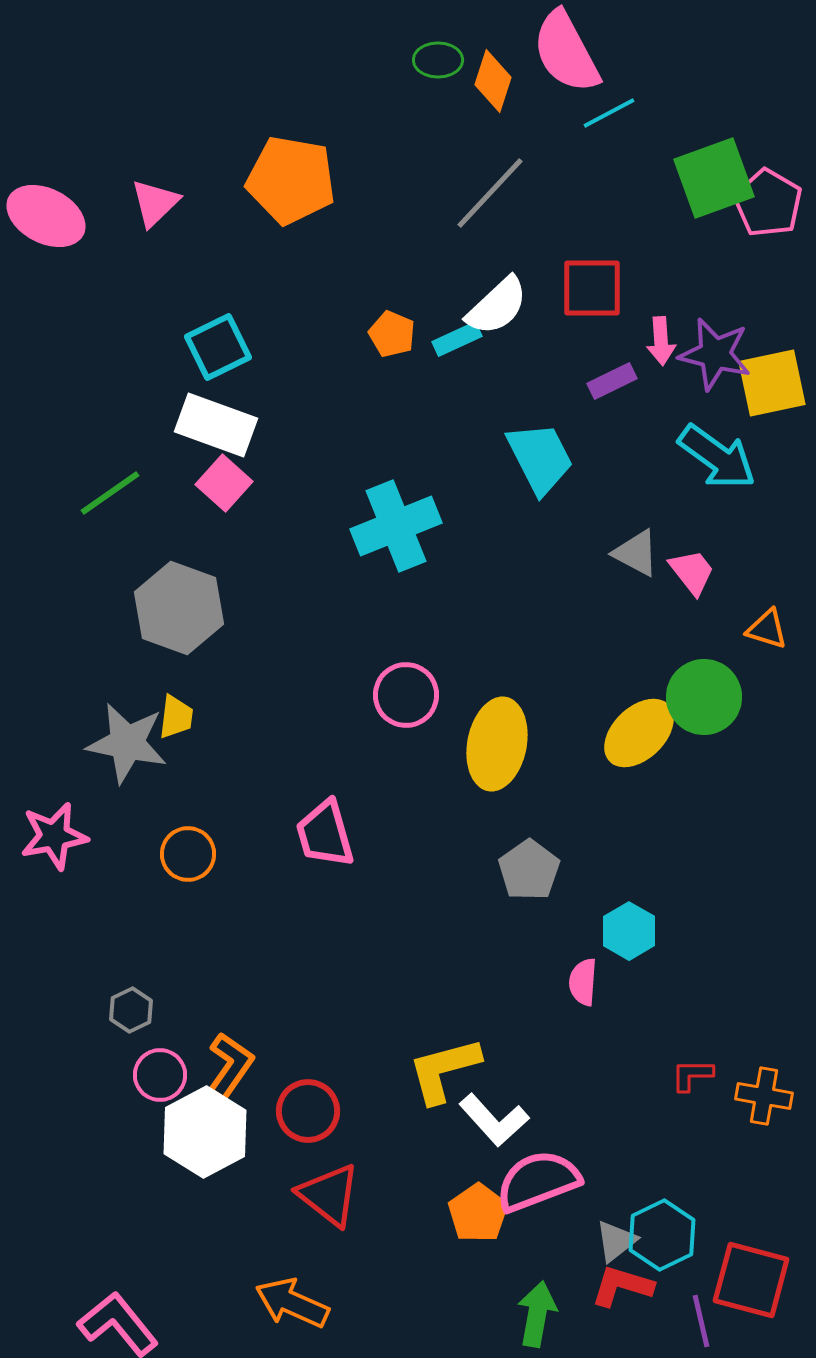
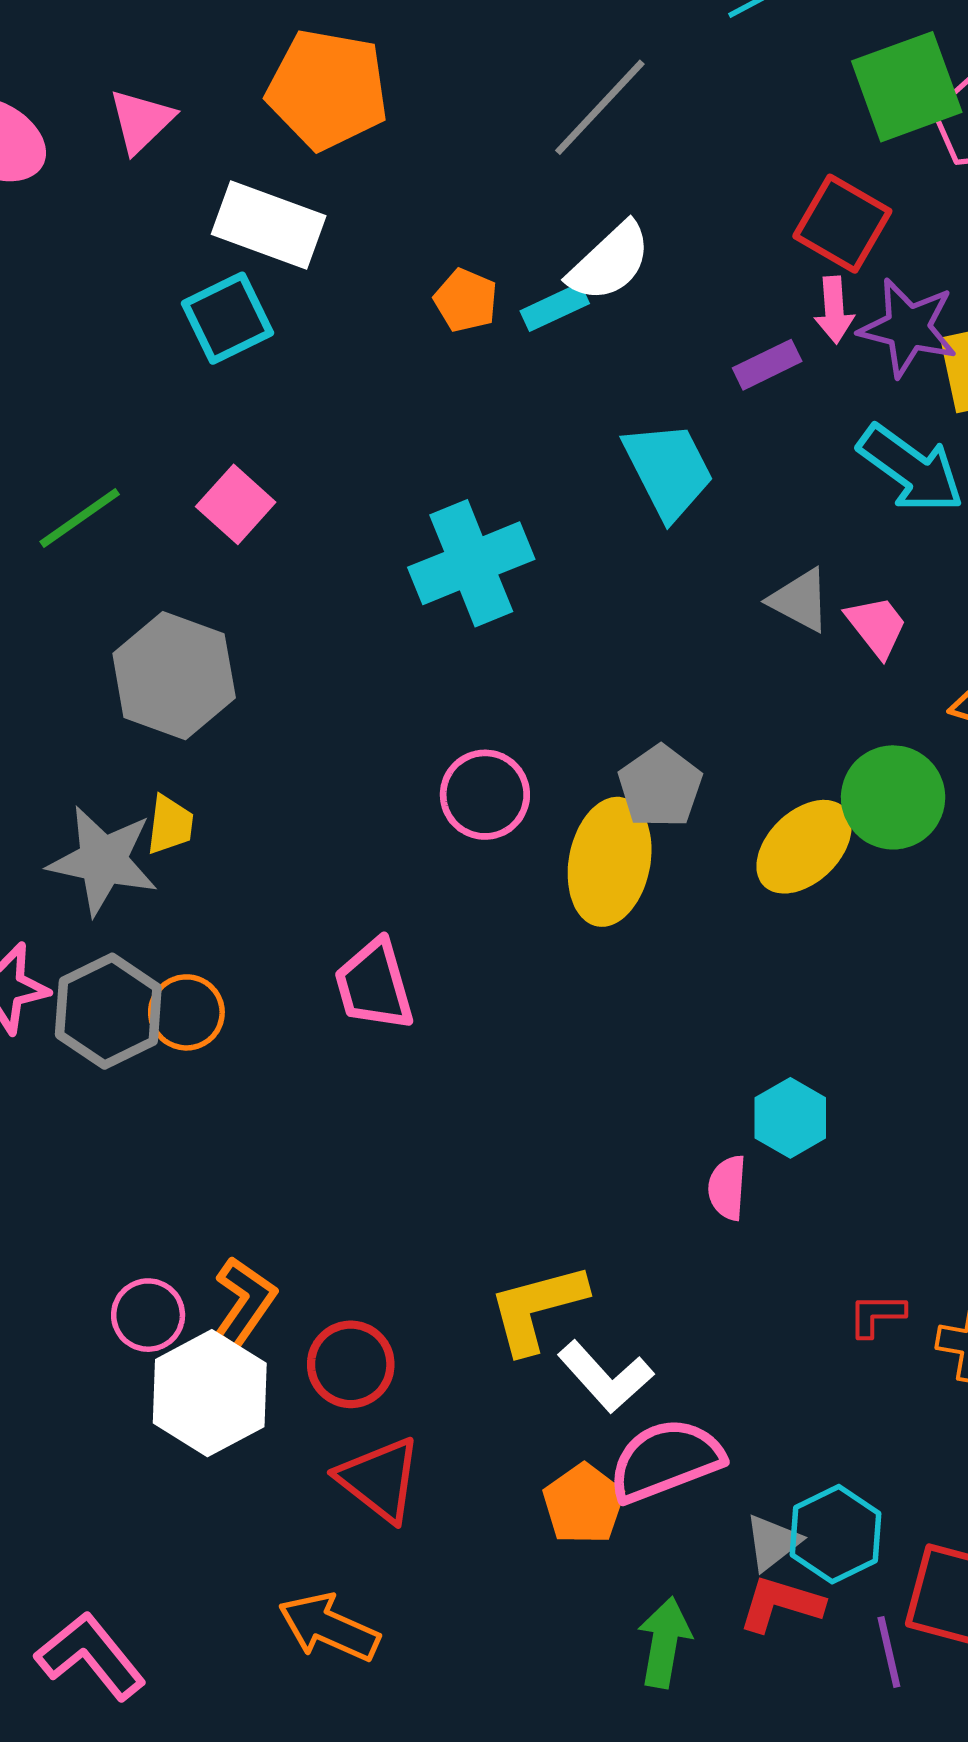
red square: (592, 288) -> (842, 224), moved, turned 30
white rectangle: (216, 425) -> (269, 225), moved
gray pentagon: (529, 870) -> (660, 786), moved
gray hexagon: (131, 1010) -> (108, 1011), moved, size x1.8

